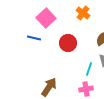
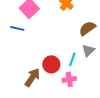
red circle: (68, 43) -> (51, 64), moved

